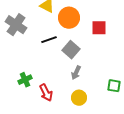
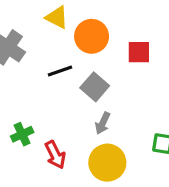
yellow circle: (79, 98) -> (107, 163), size x1.5

